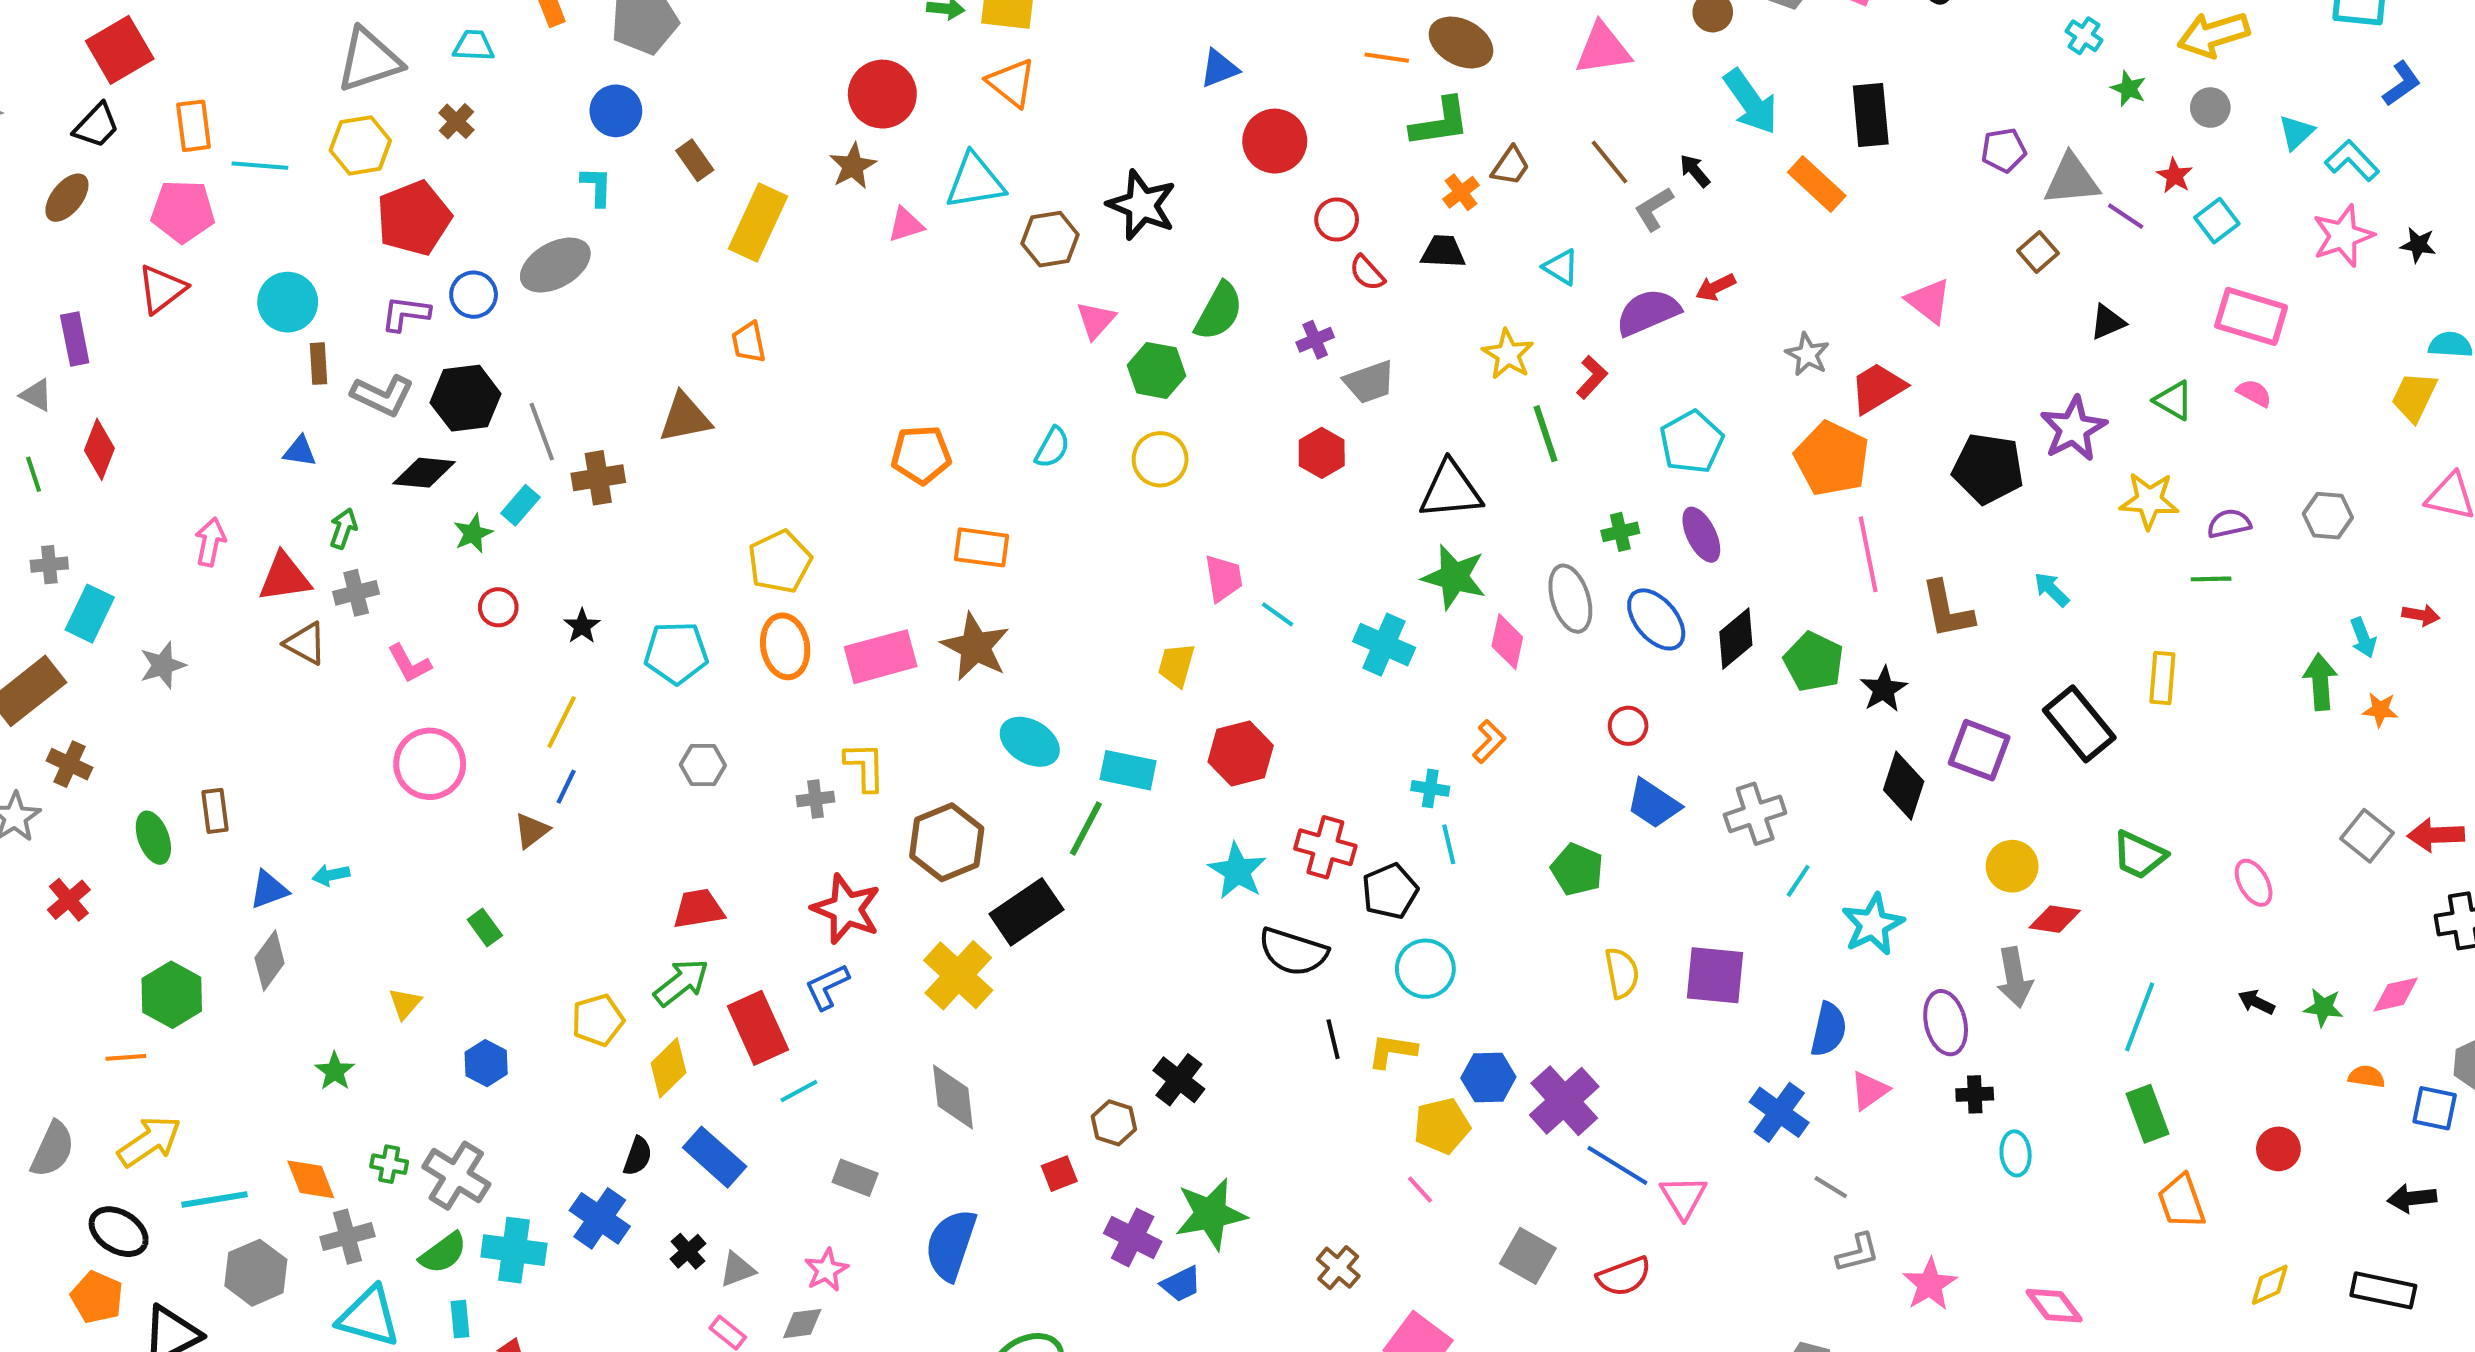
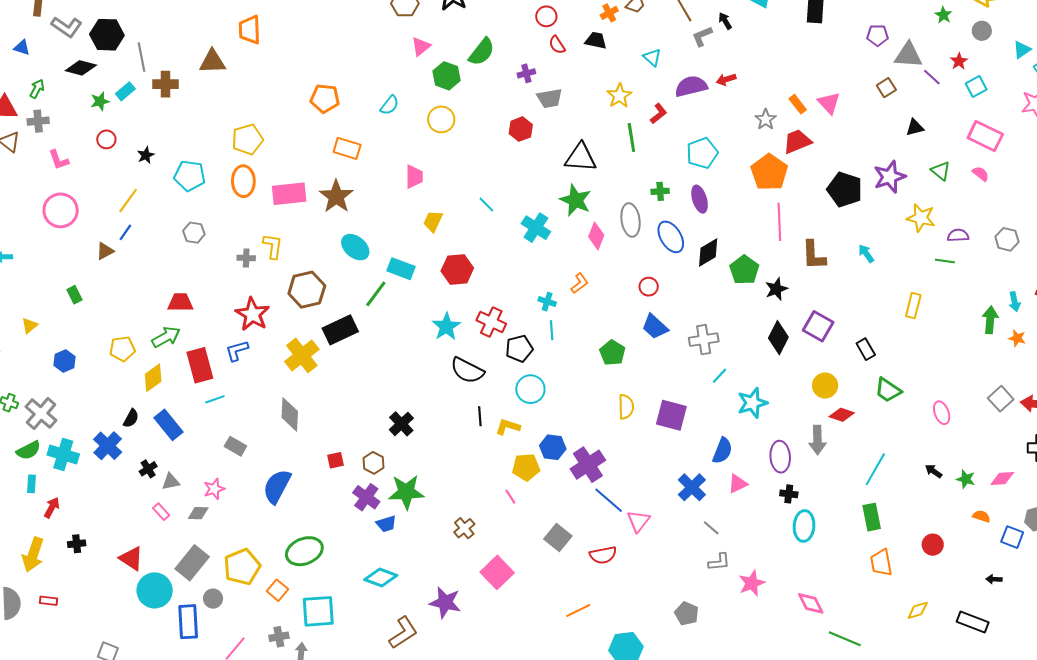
orange rectangle: (1817, 184) -> (798, 104), moved, size x0.7
orange trapezoid: (749, 342) -> (250, 30), size x1.4
pink trapezoid: (1224, 578) -> (414, 177), moved
black rectangle: (2079, 724) -> (866, 349), moved, size x0.6
brown hexagon: (1114, 1123) -> (373, 463), moved
cyan ellipse: (2016, 1153) -> (804, 526), size x1.4
black arrow: (2412, 1198) -> (994, 579), size x0.7

